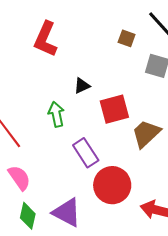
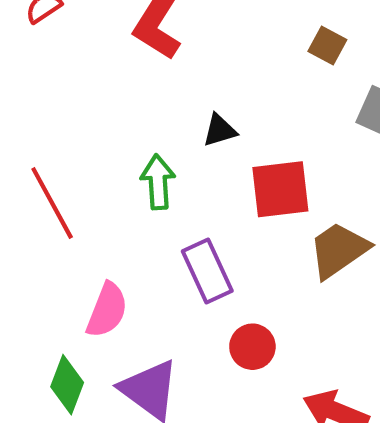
pink semicircle: (19, 178) -> (107, 310), moved, turned 48
red circle: (112, 185) -> (252, 347), size x0.6

